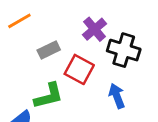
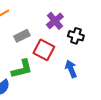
black cross: (124, 50) -> (76, 36), size x0.7

